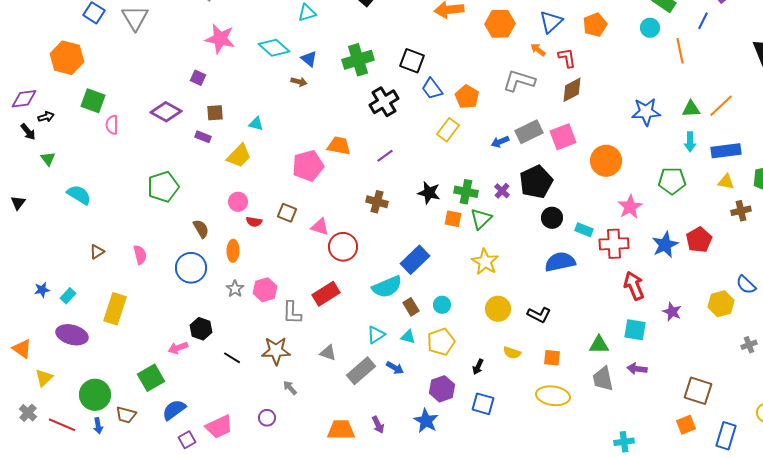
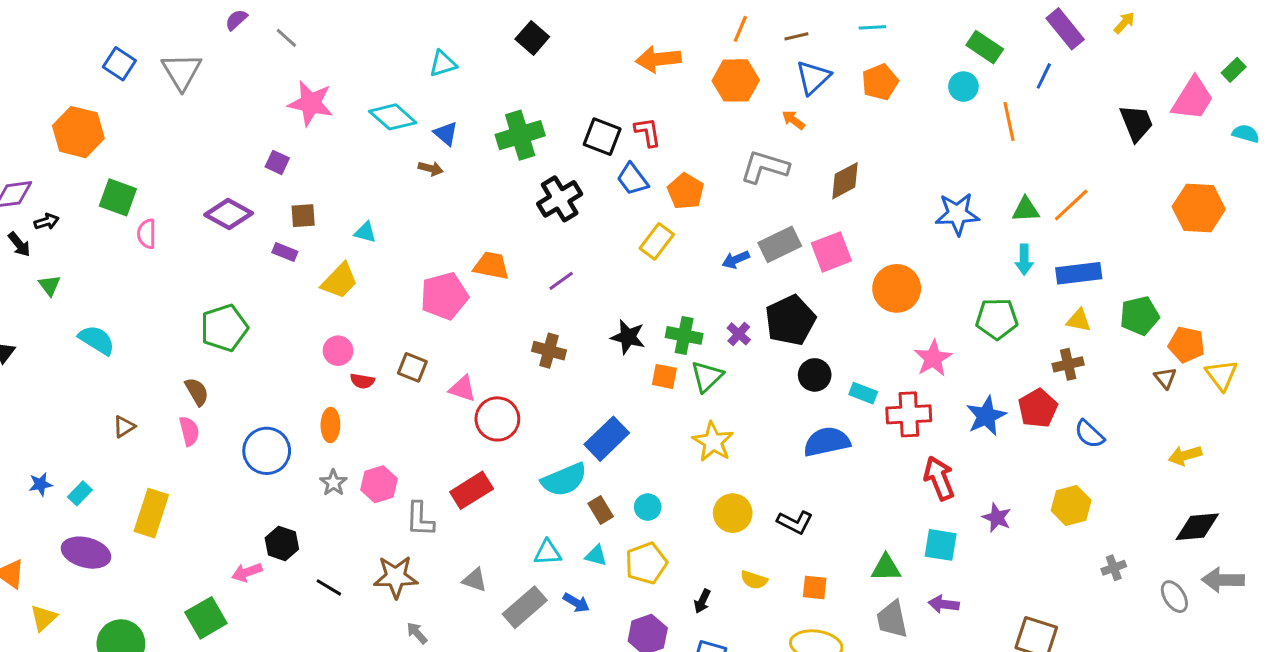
red L-shape: (567, 58) -> (648, 132), moved
brown cross: (741, 211) -> (1068, 364), moved
brown semicircle: (201, 229) -> (197, 392), moved
blue semicircle: (746, 285) -> (1089, 434), moved
cyan triangle: (376, 335) -> (547, 553), turned 30

